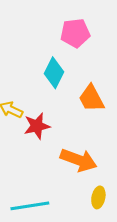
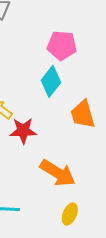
pink pentagon: (75, 33) -> (62, 45), moved

